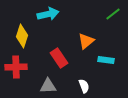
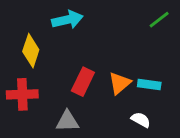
orange triangle: (86, 41) -> (120, 83), moved
red rectangle: (59, 58) -> (83, 82), turned 60
white semicircle: (84, 86) -> (141, 120), moved, turned -40

